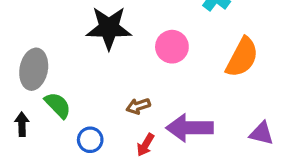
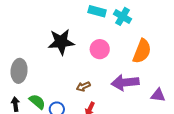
green semicircle: (58, 105) -> (37, 102), moved
purple arrow: (190, 128) -> (125, 82), moved

